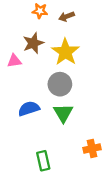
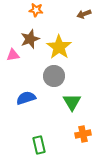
brown arrow: (67, 16) -> (84, 14), moved
green triangle: (63, 113) -> (72, 102), moved

